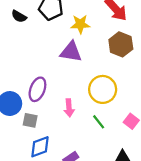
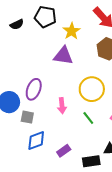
black semicircle: (19, 16) -> (17, 24), turned -56
yellow star: (80, 24) -> (72, 31), turned -30

